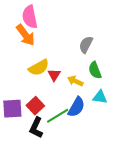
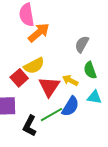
orange arrow: (25, 35) -> (39, 33), moved, turned -95
red triangle: (54, 75) -> (49, 87), moved, size x1.6
red square: (35, 106) -> (19, 78), moved

